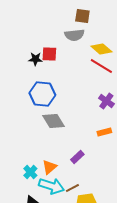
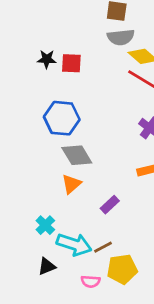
gray semicircle: (74, 35) -> (121, 37), moved
black star: (35, 59) -> (47, 59), moved
orange triangle: (49, 167) -> (71, 184), moved

